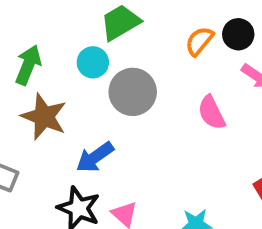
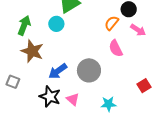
orange semicircle: (199, 41) -> (112, 23), moved
gray circle: (133, 92) -> (89, 70), moved

